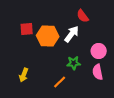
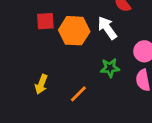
white arrow: (72, 34) -> (107, 28), turned -72
orange line: (60, 82) -> (78, 94), moved

